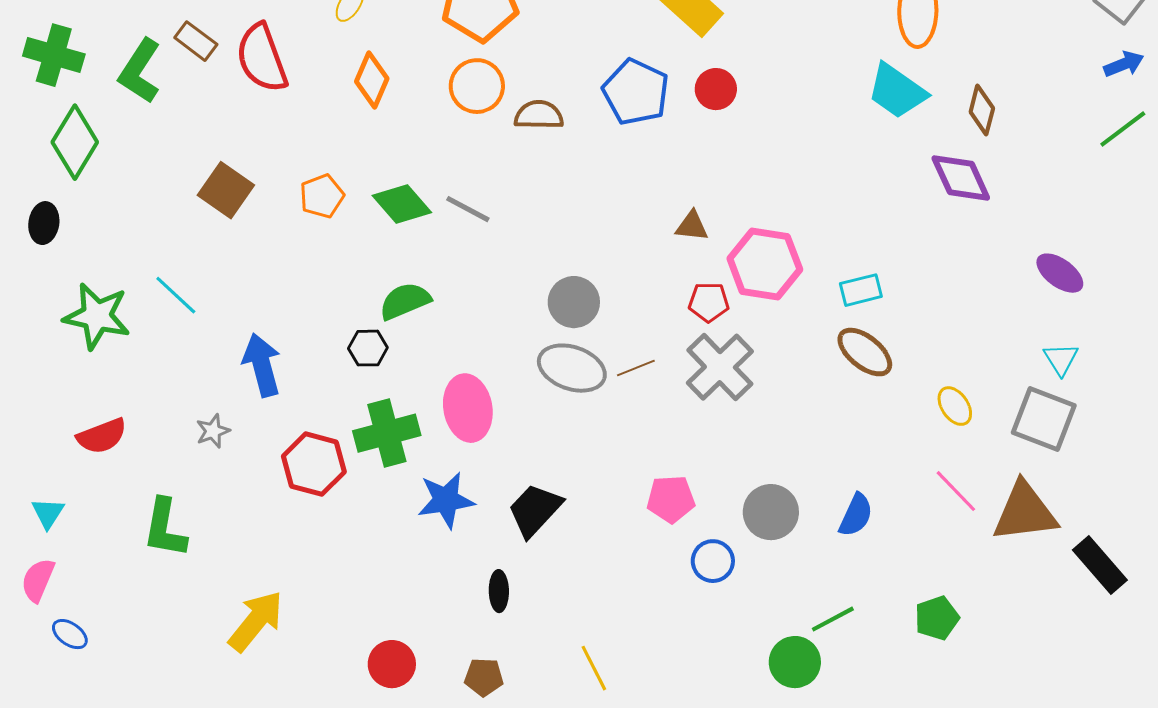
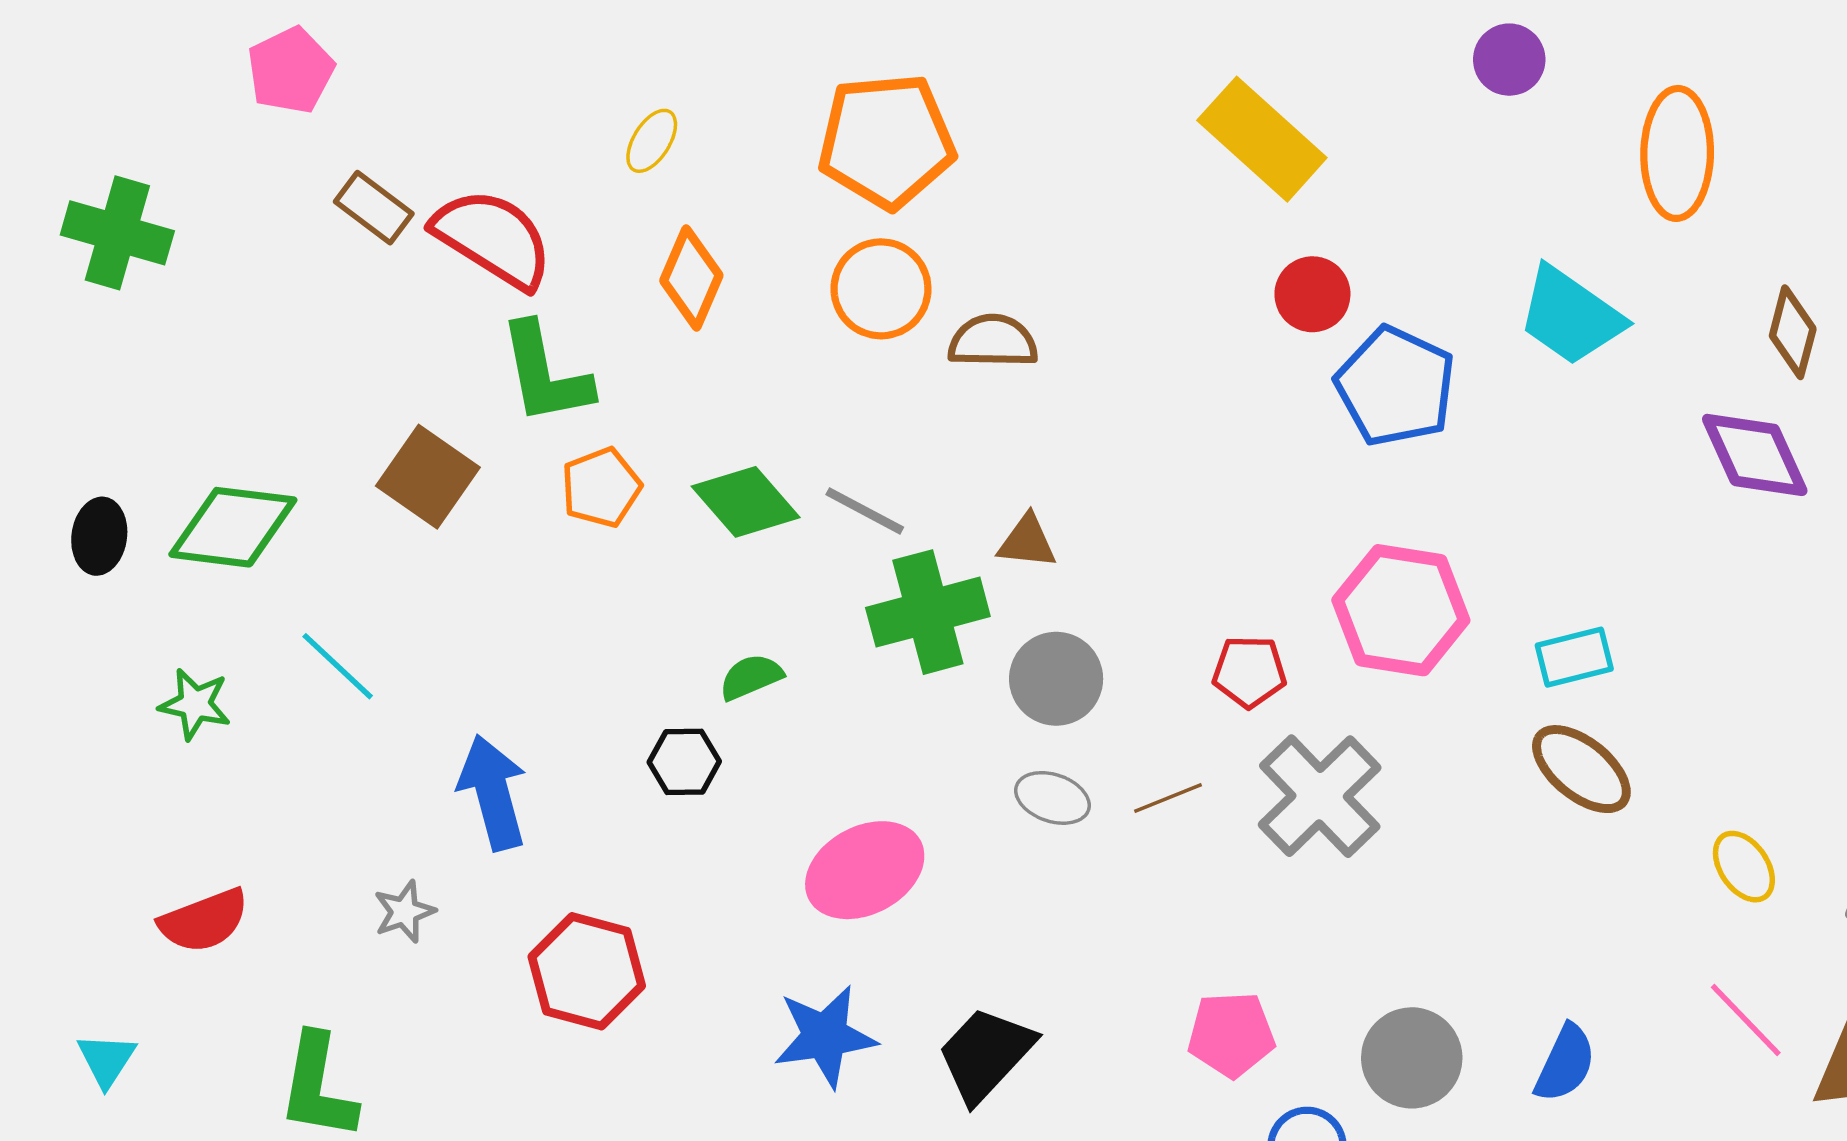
red semicircle: (262, 58) -> (493, 238), turned 142
green L-shape: (140, 71) -> (545, 374), moved, turned -44
cyan trapezoid: (897, 91) -> (1571, 316), moved
blue pentagon: (636, 92) -> (1395, 386), moved
green diamond: (75, 142) -> (233, 527), moved, turned 66
brown triangle: (692, 226) -> (1027, 542), moved
green semicircle: (405, 301) -> (751, 677), size x0.7
red pentagon: (709, 302) -> (1249, 672), moved
green star: (97, 316) -> (195, 704), size x0.6
gray ellipse: (572, 368) -> (1052, 798), size x0.6
pink ellipse: (468, 408) -> (865, 870), turned 72
green cross: (387, 433) -> (928, 612), moved

